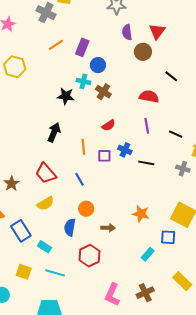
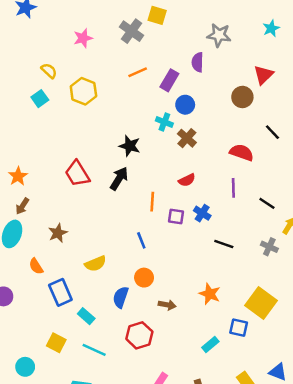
purple semicircle: (127, 32) -> (198, 62), moved
black star: (66, 96) -> (130, 146), moved
black line: (146, 163) -> (224, 244), moved
red trapezoid: (46, 173) -> (77, 174), moved

